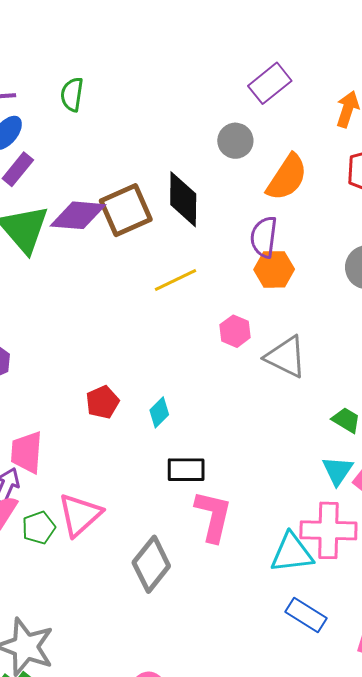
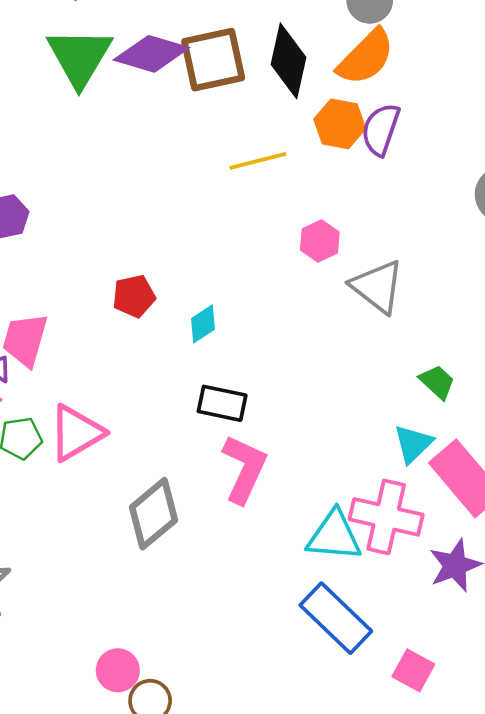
orange semicircle: (287, 177) -> (366, 57), moved
orange hexagon: (274, 269) -> (340, 124), moved
blue rectangle: (306, 615) -> (336, 618), size x1.4

